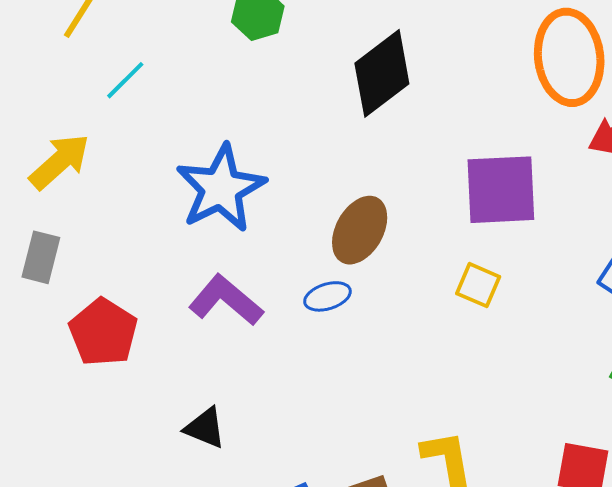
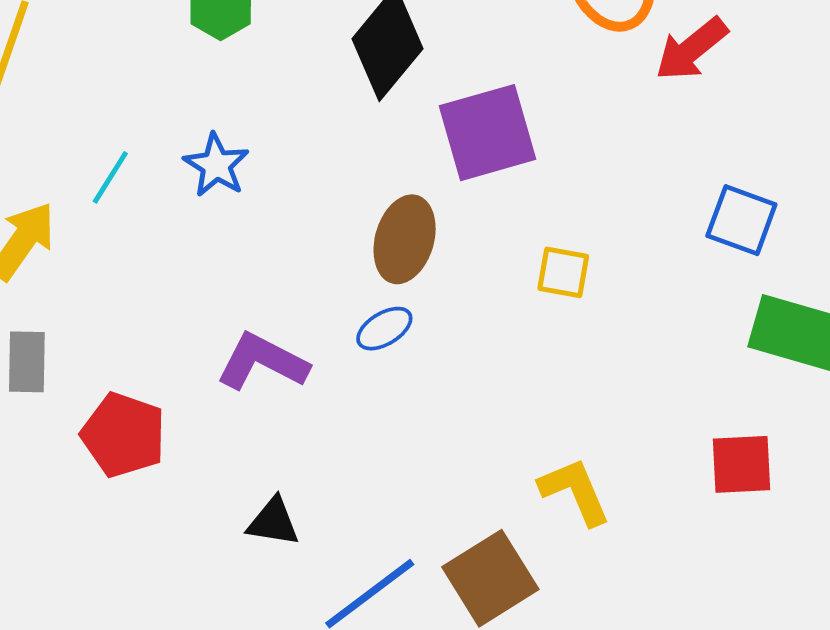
cyan line: (125, 80) -> (110, 177), moved
blue star: (221, 188) -> (216, 165), moved, size x0.6
purple square: (501, 190) -> (487, 133), moved

